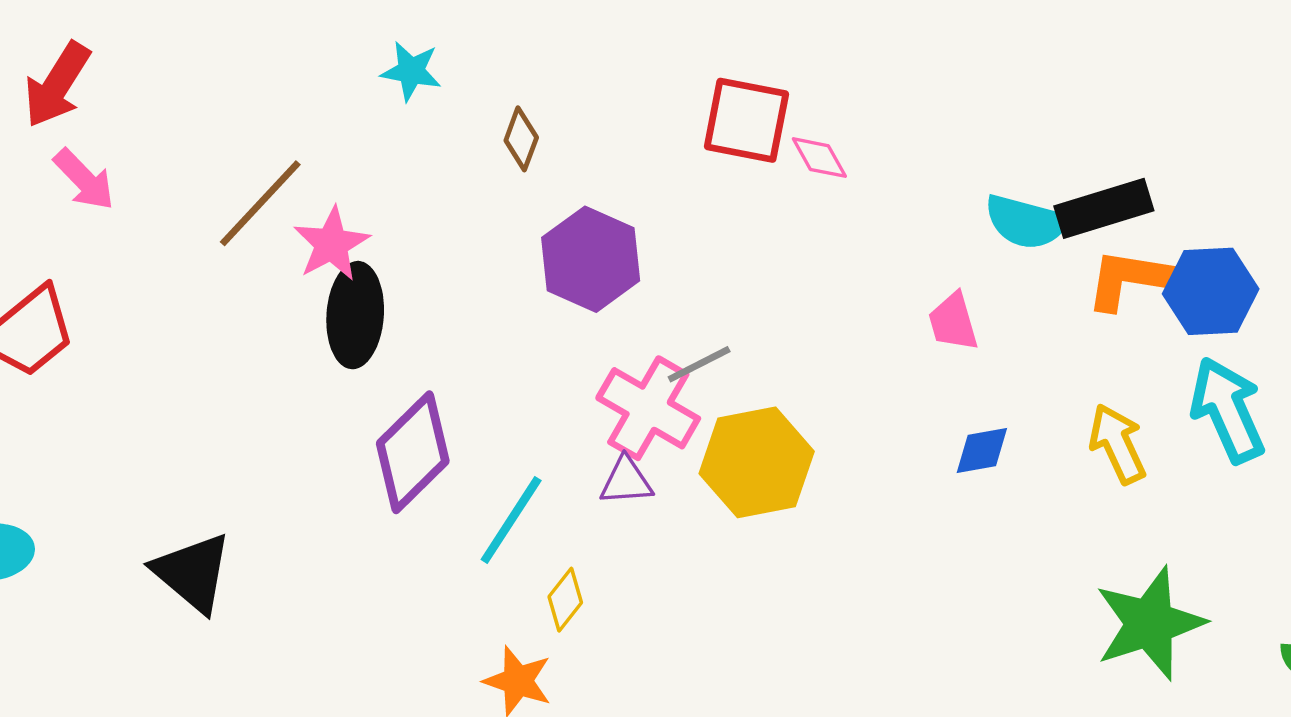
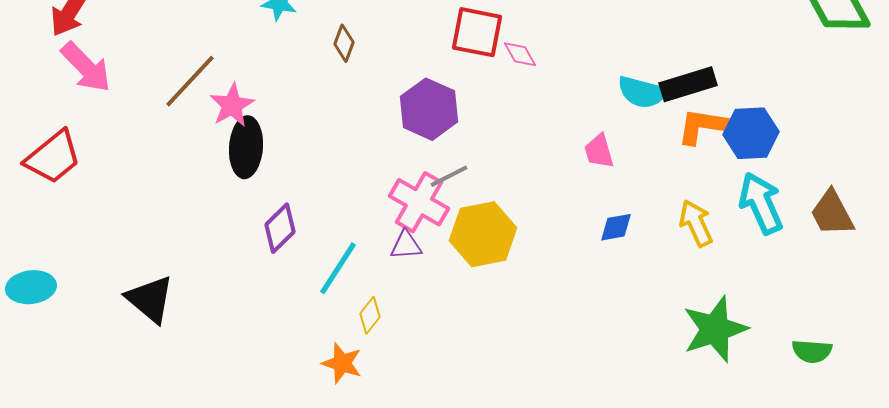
pink arrow: (84, 180) -> (86, 67), size x1.4
purple hexagon: (591, 259) -> (429, 109), moved
purple diamond: (413, 452) -> (280, 228), size x0.7

